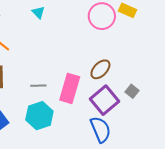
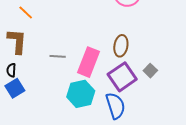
brown ellipse: (100, 69) -> (121, 46), turned -40
cyan hexagon: (39, 116) -> (81, 94), moved

